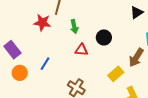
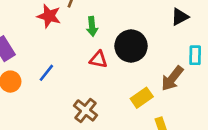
black circle: (104, 37) -> (131, 46), size x1.5

